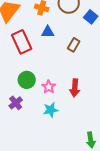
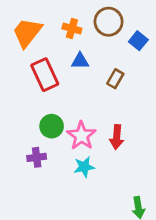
pink star: (49, 87) -> (81, 136), size x1.5
purple cross: (16, 103) -> (37, 157), turned 32

